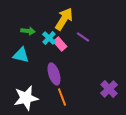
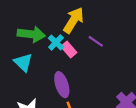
green arrow: (28, 31) -> (31, 34), size x1.6
cyan triangle: (21, 55) -> (23, 62), turned 30

